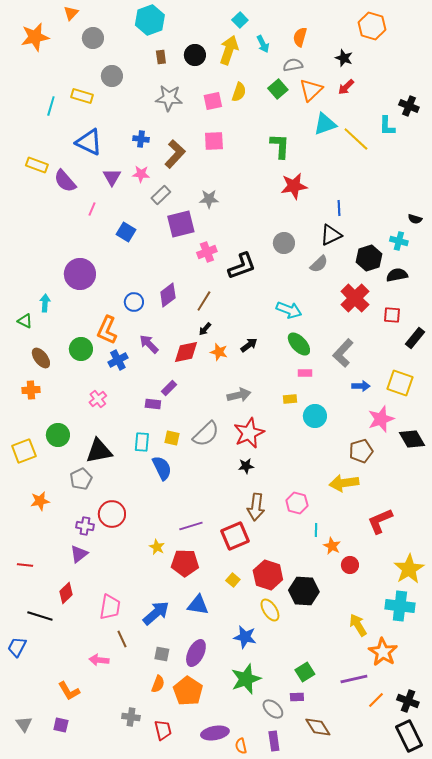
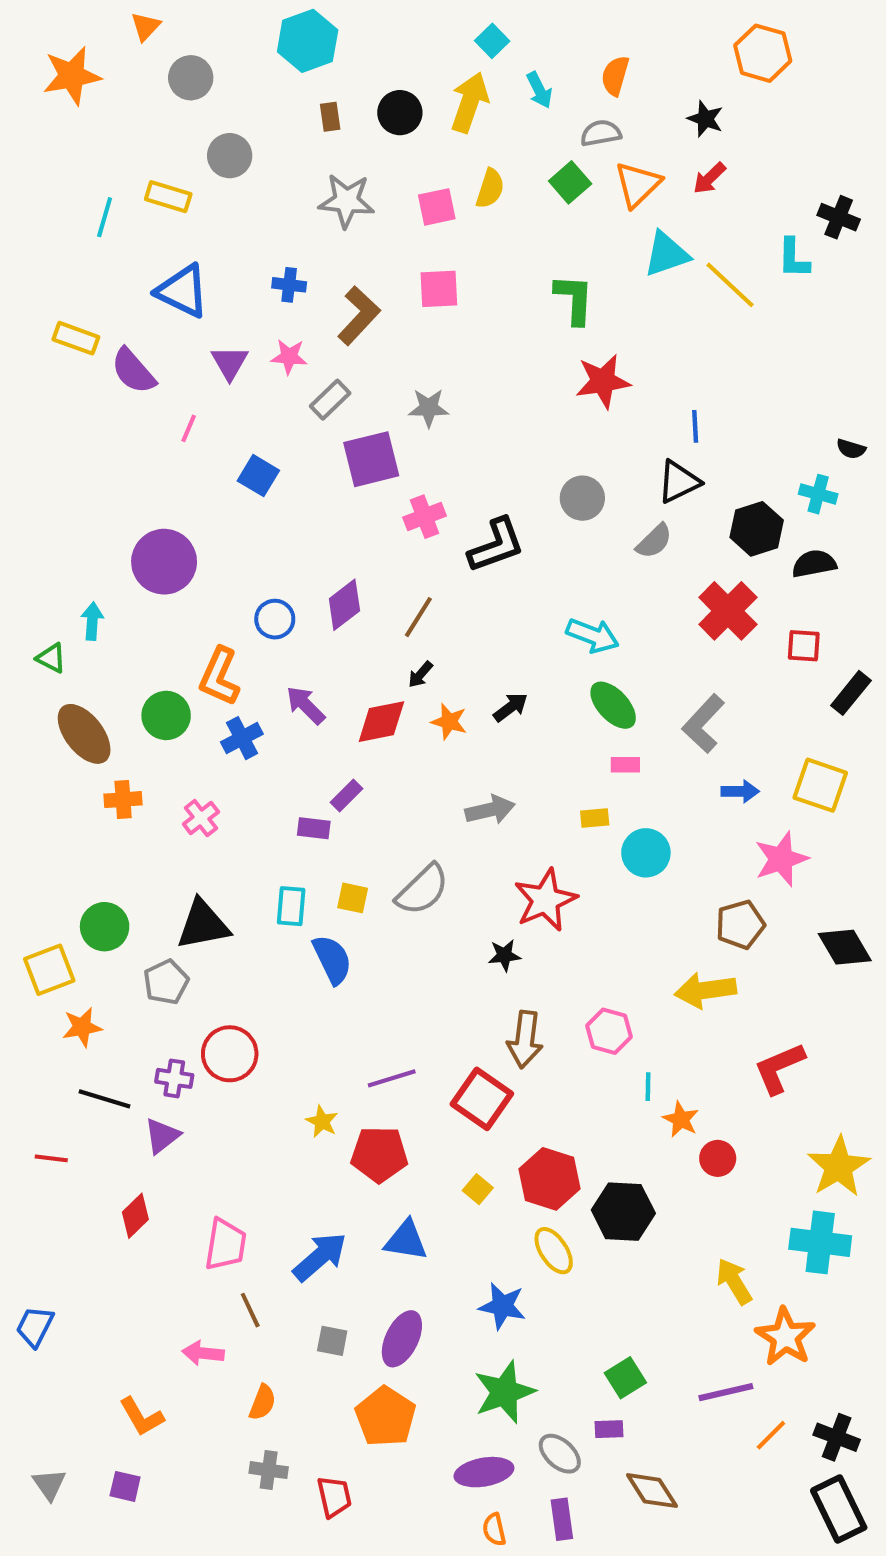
brown ellipse: (41, 358) -> (84, 734), size x1.4
orange cross: (31, 390) -> (123, 800), moved
red star: (249, 433) -> (545, 900), moved
green circle: (58, 435) -> (105, 927), moved
black diamond: (412, 439) -> (845, 947), moved
yellow square: (24, 451) -> (49, 970), moved
red square: (235, 536) -> (482, 1099), turned -32
black line: (40, 616) -> (105, 1099), moved
orange semicircle: (158, 684) -> (262, 1402), moved
purple ellipse: (215, 733) -> (484, 1472), moved

